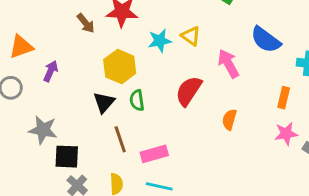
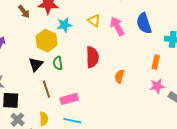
blue semicircle: (266, 40) -> (144, 23), turned 35
cyan star: (160, 41) -> (64, 25), moved
pink arrow: (228, 64) -> (117, 26), moved
red semicircle: (189, 91) -> (92, 57), turned 145

